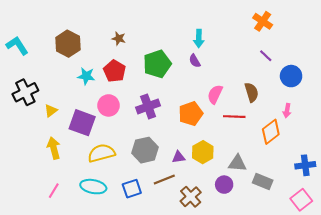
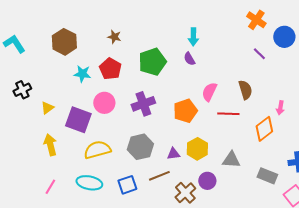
blue circle: (291, 76) -> (284, 37), moved
black cross: (25, 92) -> (22, 90), size x0.7
gray rectangle: (263, 182) -> (267, 176), moved
purple circle: (224, 185) -> (207, 181), moved

